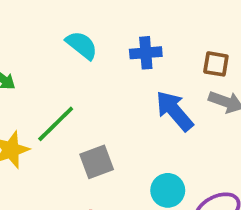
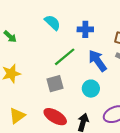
green line: (56, 124) -> (65, 57), moved
cyan circle: (168, 190) -> (91, 89), moved

